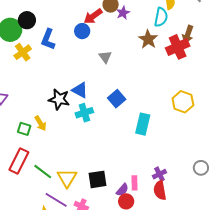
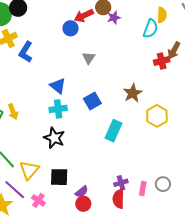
blue L-shape: (48, 39) -> (26, 52), moved
brown star: (148, 39) -> (133, 93), moved
red cross: (178, 47) -> (162, 61), size x0.7
black star: (59, 99) -> (54, 138), moved
pink rectangle: (134, 183) -> (143, 188), moved

